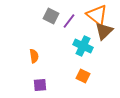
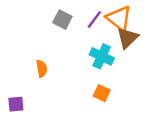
purple line: (69, 21) -> (94, 20), moved
purple square: (40, 85) -> (16, 104), moved

